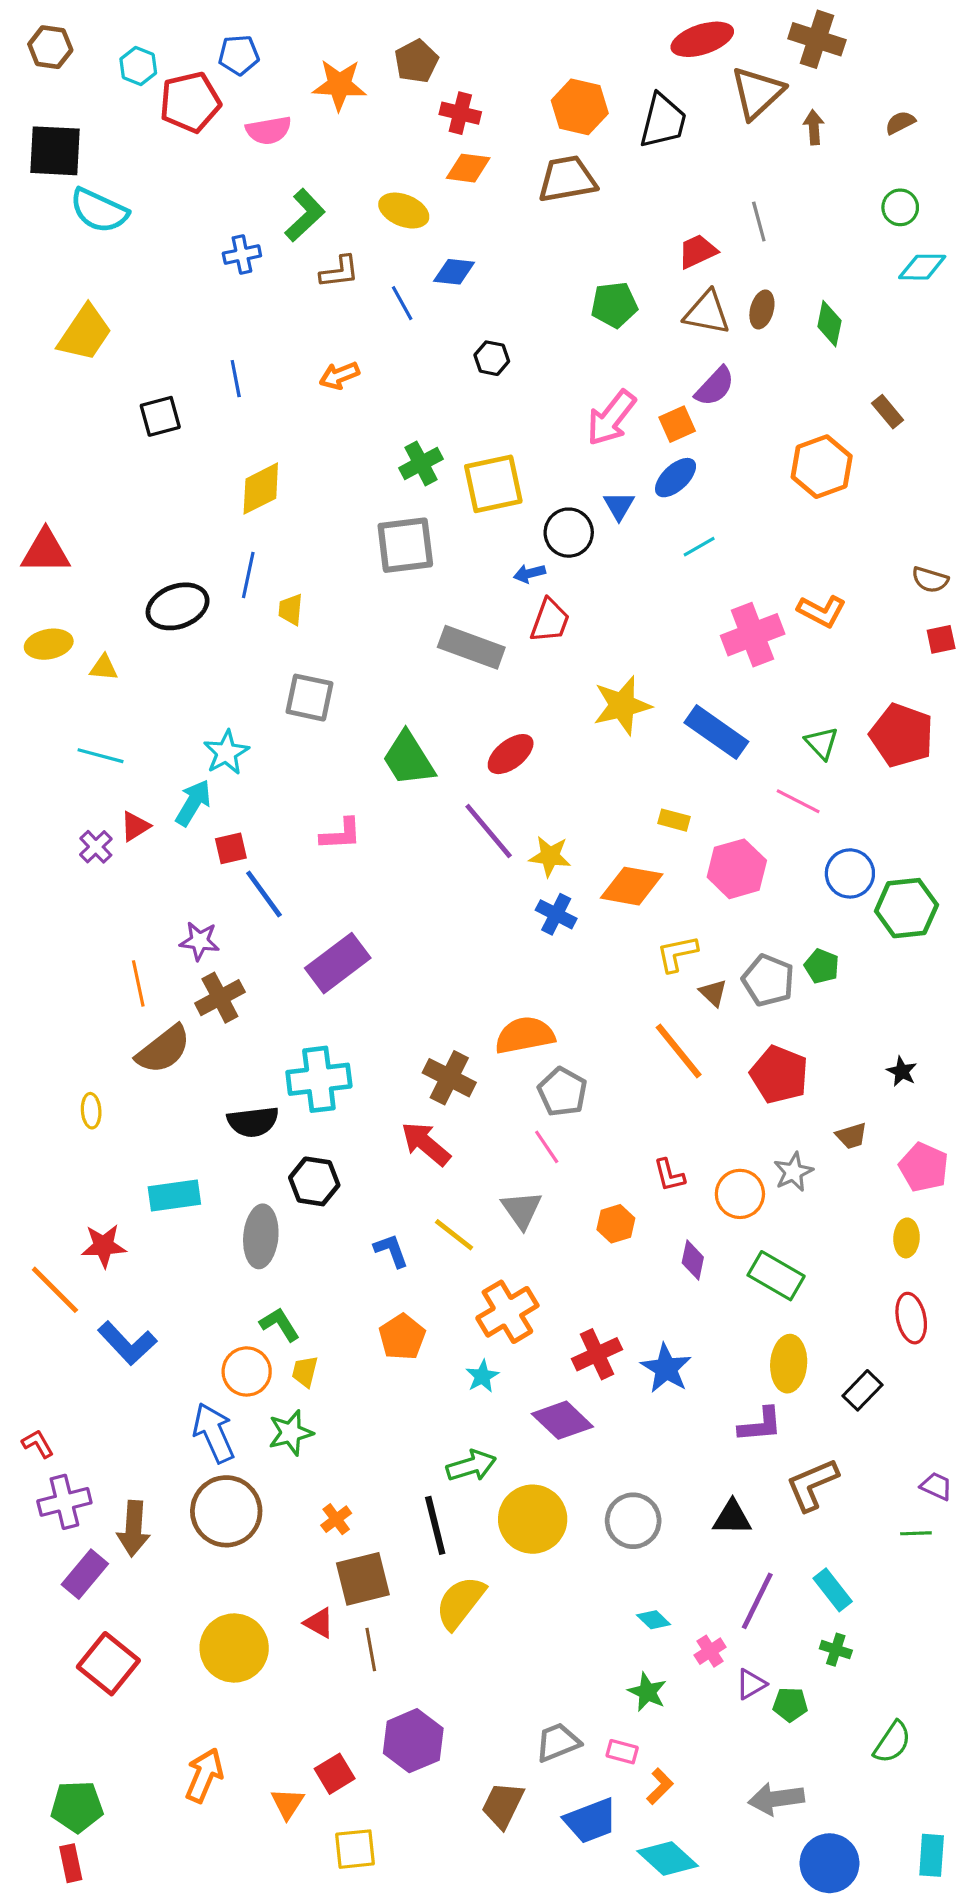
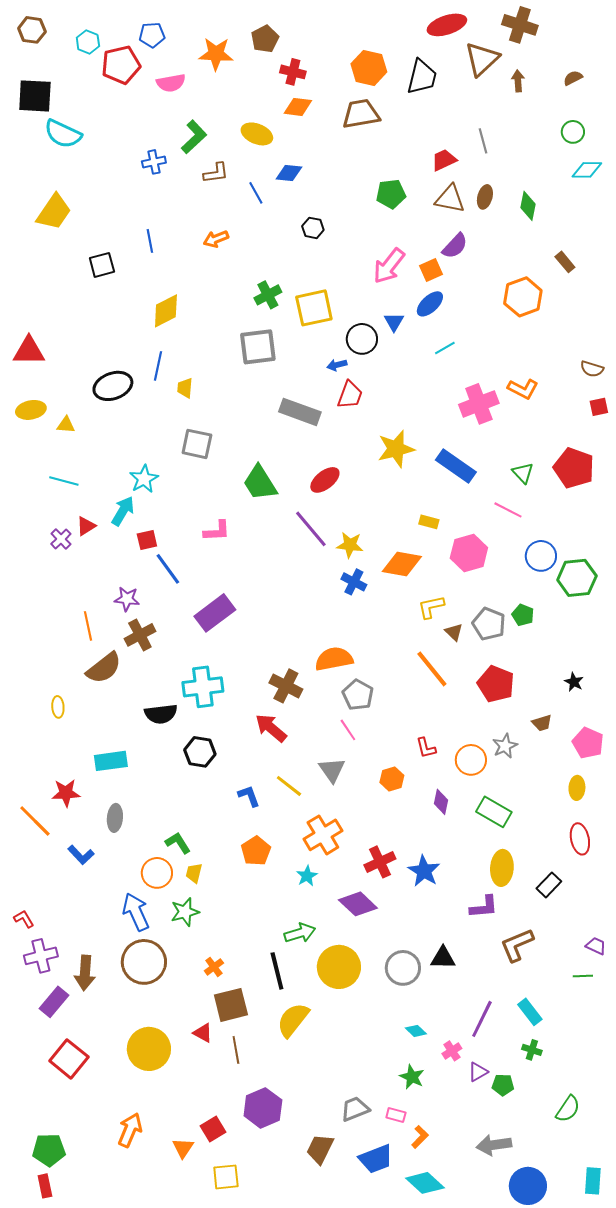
gray ellipse: (261, 1236) -> (115, 818), moved, size x0.7
blue L-shape: (127, 1343) -> (81, 855), size x0.7
black triangle: (732, 1518) -> (443, 958), moved

